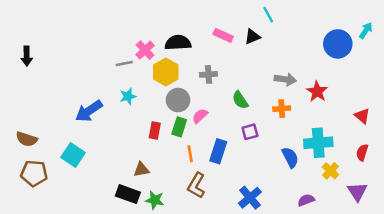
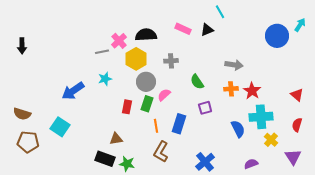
red star: (317, 92) -> (252, 91), moved

